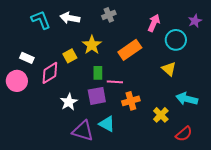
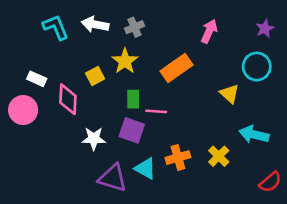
gray cross: (109, 15) -> (134, 27), moved
cyan circle: (176, 40) -> (257, 67), moved
pink diamond: (50, 73) -> (68, 99), turned -55
purple square: (97, 96) -> (132, 130), turned 30
orange cross: (131, 101) -> (178, 158), moved
white star: (69, 102) -> (94, 139), turned 30
red semicircle: (184, 134) -> (270, 182), moved

